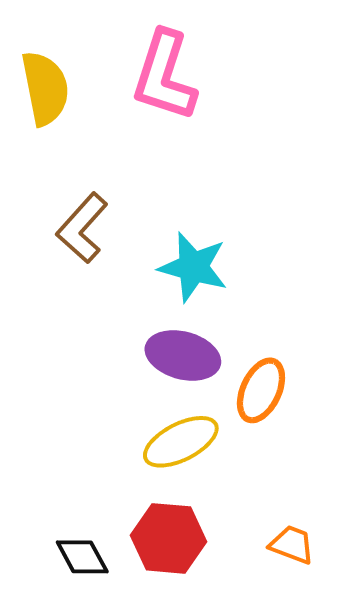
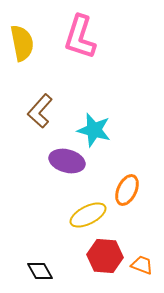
purple ellipse: (183, 355) -> (67, 161), moved
red hexagon: (168, 538) -> (105, 256), moved

